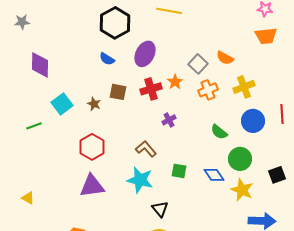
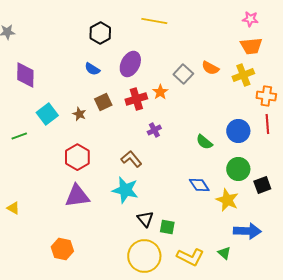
black hexagon: (115, 23) -> (100, 33), size x0.7
yellow cross: (244, 87) -> (243, 75), moved
orange cross: (208, 90) -> (266, 96), moved, turned 30
brown square: (118, 92) -> (103, 102), turned -36
green circle: (240, 159) -> (238, 169), moved
green square: (179, 171) -> (167, 227), moved

